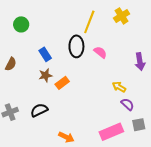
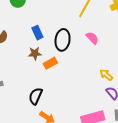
black ellipse: (76, 46) -> (63, 40), moved
black semicircle: (39, 110) -> (36, 96), moved, turned -48

